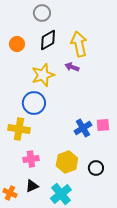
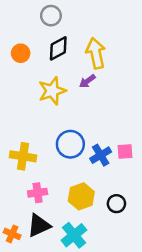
purple arrow: (72, 67) -> (87, 81), turned -56
blue circle: (34, 103) -> (70, 144), moved
black triangle: (32, 186) -> (39, 225), size x1.5

